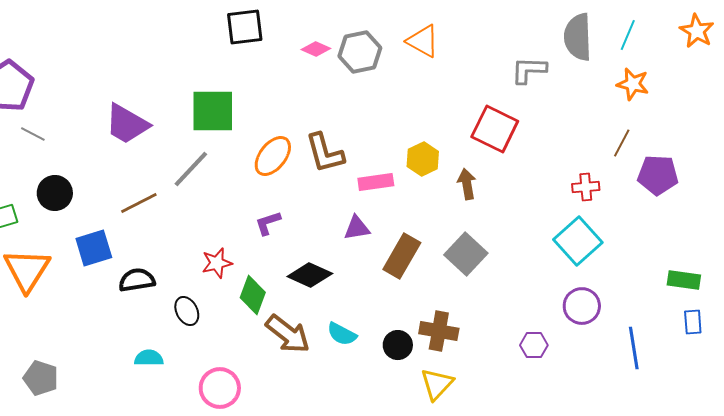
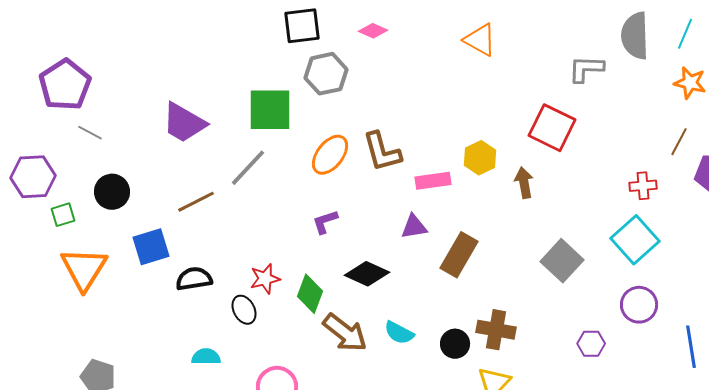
pink diamond: (316, 49) -> (373, 31), moved
gray hexagon: (360, 52) -> (326, 74), moved
gray square: (466, 254) -> (562, 261), moved
red star: (217, 263) -> (265, 279), moved

